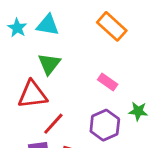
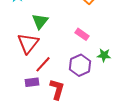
red triangle: (33, 95) -> (28, 43), turned -45

